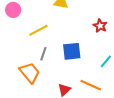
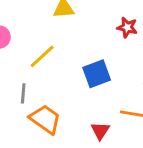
gray line: (43, 54) -> (23, 93), moved

